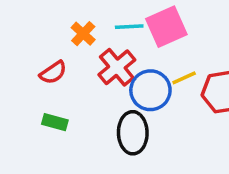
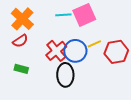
orange cross: (83, 34) -> (22, 19), moved, size x1.6
red cross: (117, 67) -> (56, 51), moved

